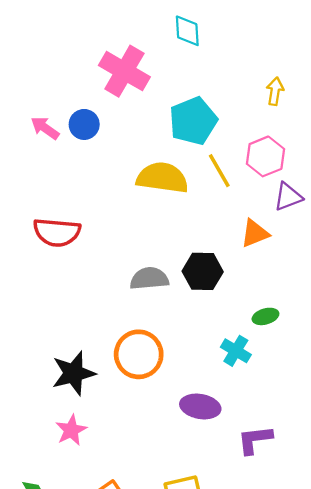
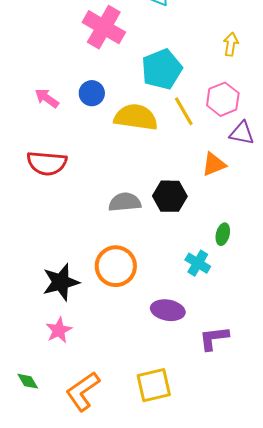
blue circle: (84, 124) -> (92, 93), moved
pink arrow: (45, 128) -> (47, 98), moved
purple triangle: (288, 197) -> (242, 133), turned 32
green ellipse: (265, 316) -> (223, 234), turned -60

